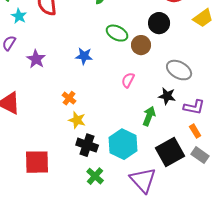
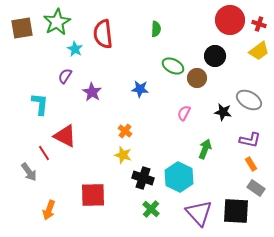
gray ellipse: (179, 70) -> (249, 100), moved
black star: (167, 96) -> (223, 112), moved
yellow star: (77, 120) -> (123, 155), moved
black square: (170, 152) -> (236, 211), moved, turned 32

